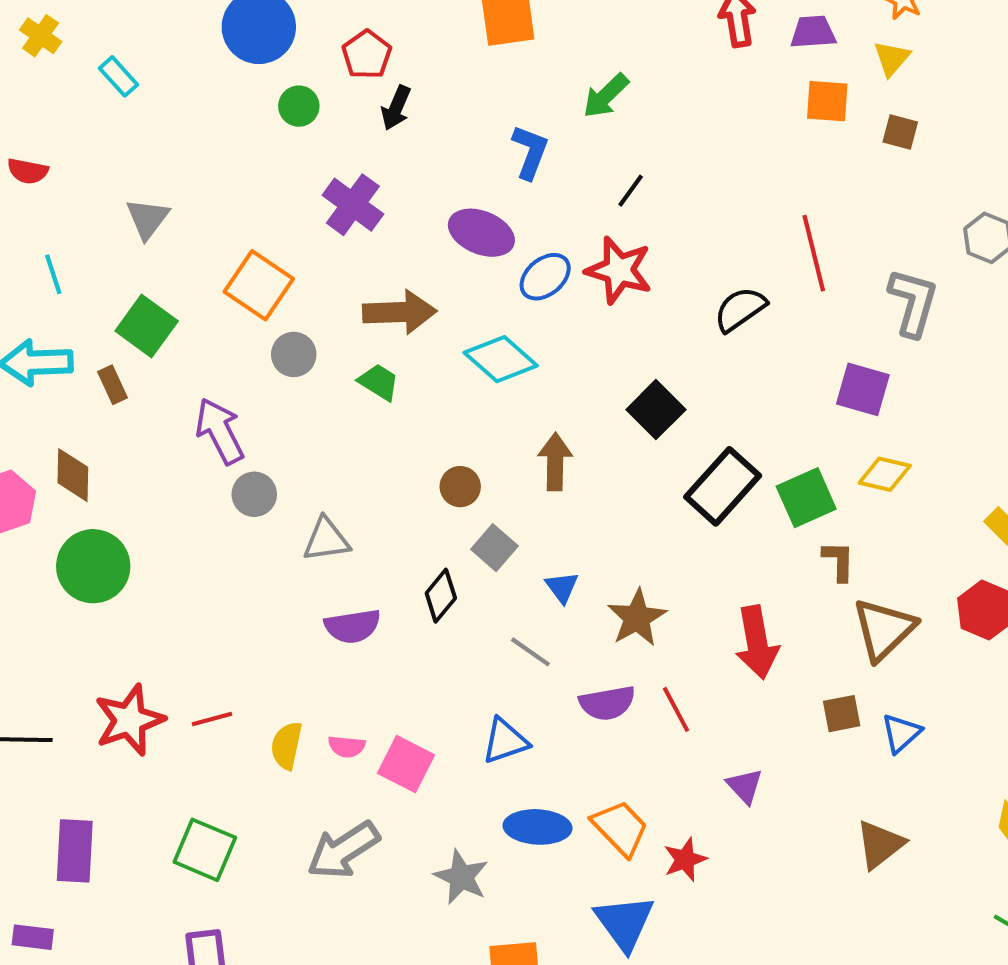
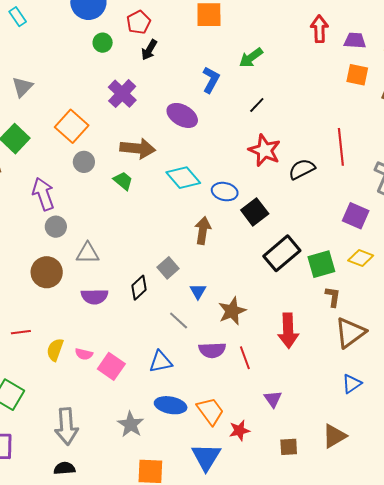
red star: (619, 270) -> (265, 150), moved
blue ellipse: (545, 277) -> (225, 192), moved, turned 45
brown circle: (460, 487) -> (47, 272), moved, size x1.6
brown square: (842, 714) -> (289, 447), moved
gray arrow: (343, 850) -> (66, 426), moved, turned -69

